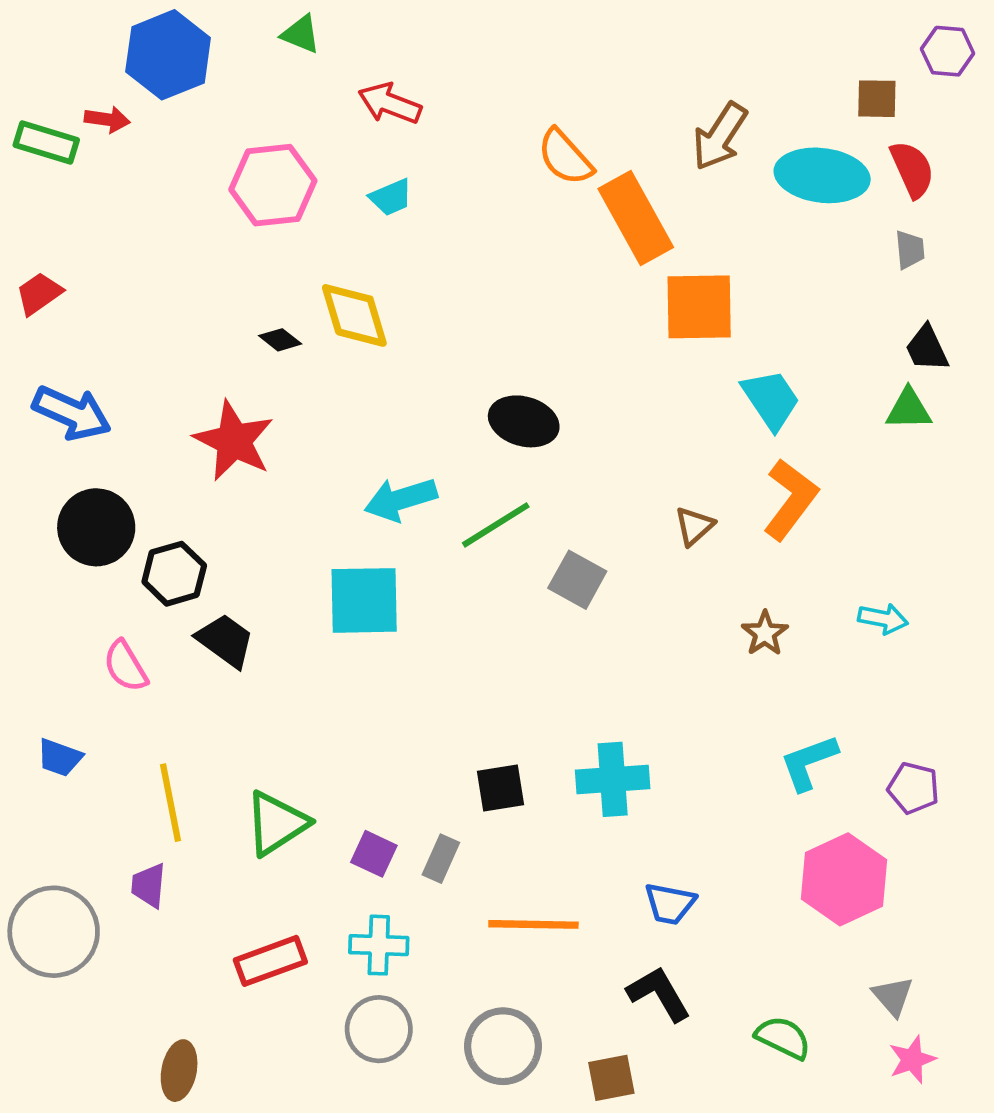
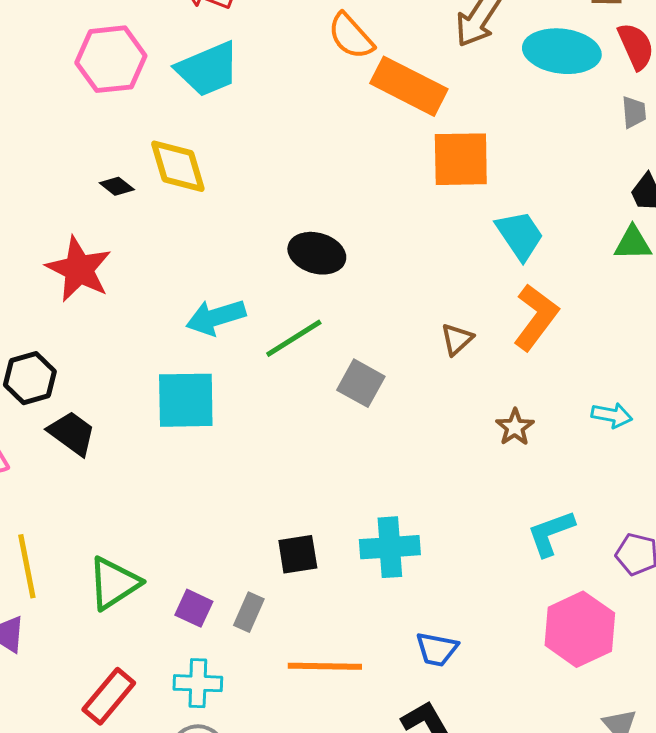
cyan trapezoid: (391, 197) -> (208, 69), size x1.8
orange rectangle: (636, 218) -> (409, 86), turned -34
red rectangle: (270, 961) -> (109, 696), turned -30

